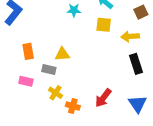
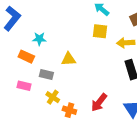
cyan star: (74, 10) -> (39, 39), moved
orange rectangle: (28, 51) -> (26, 57), turned -56
yellow triangle: (62, 54) -> (69, 59), moved

